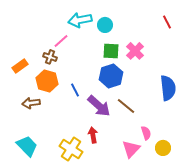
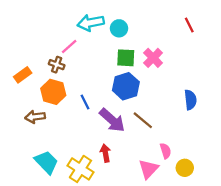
blue semicircle: (168, 88) -> (190, 100), size x0.7
cyan trapezoid: (27, 146) -> (46, 162), moved

